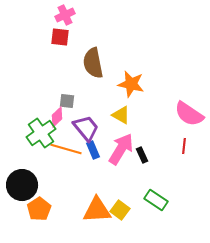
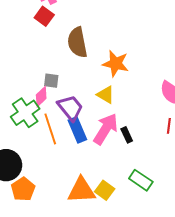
red square: (60, 37) -> (44, 16), turned 30
orange line: (66, 149) -> (50, 129), turned 56
blue rectangle: (93, 150) -> (77, 130), size x1.4

